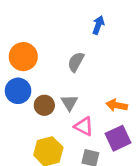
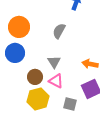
brown circle: (44, 105) -> (35, 77), moved
pink triangle: (84, 126) -> (56, 81), moved

